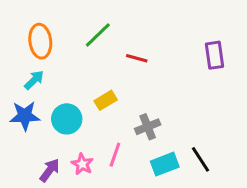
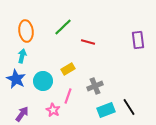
cyan arrow: (34, 80) -> (22, 56), turned -32
blue star: (25, 116) -> (16, 79), turned 30
pink line: (115, 155) -> (68, 96), moved
purple arrow: (50, 170) -> (22, 114), moved

